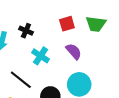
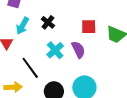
purple semicircle: (74, 51) -> (78, 50), moved

